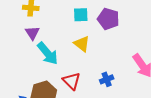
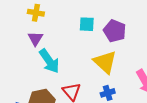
yellow triangle: (82, 44) -> (105, 62), moved, size x1.4

